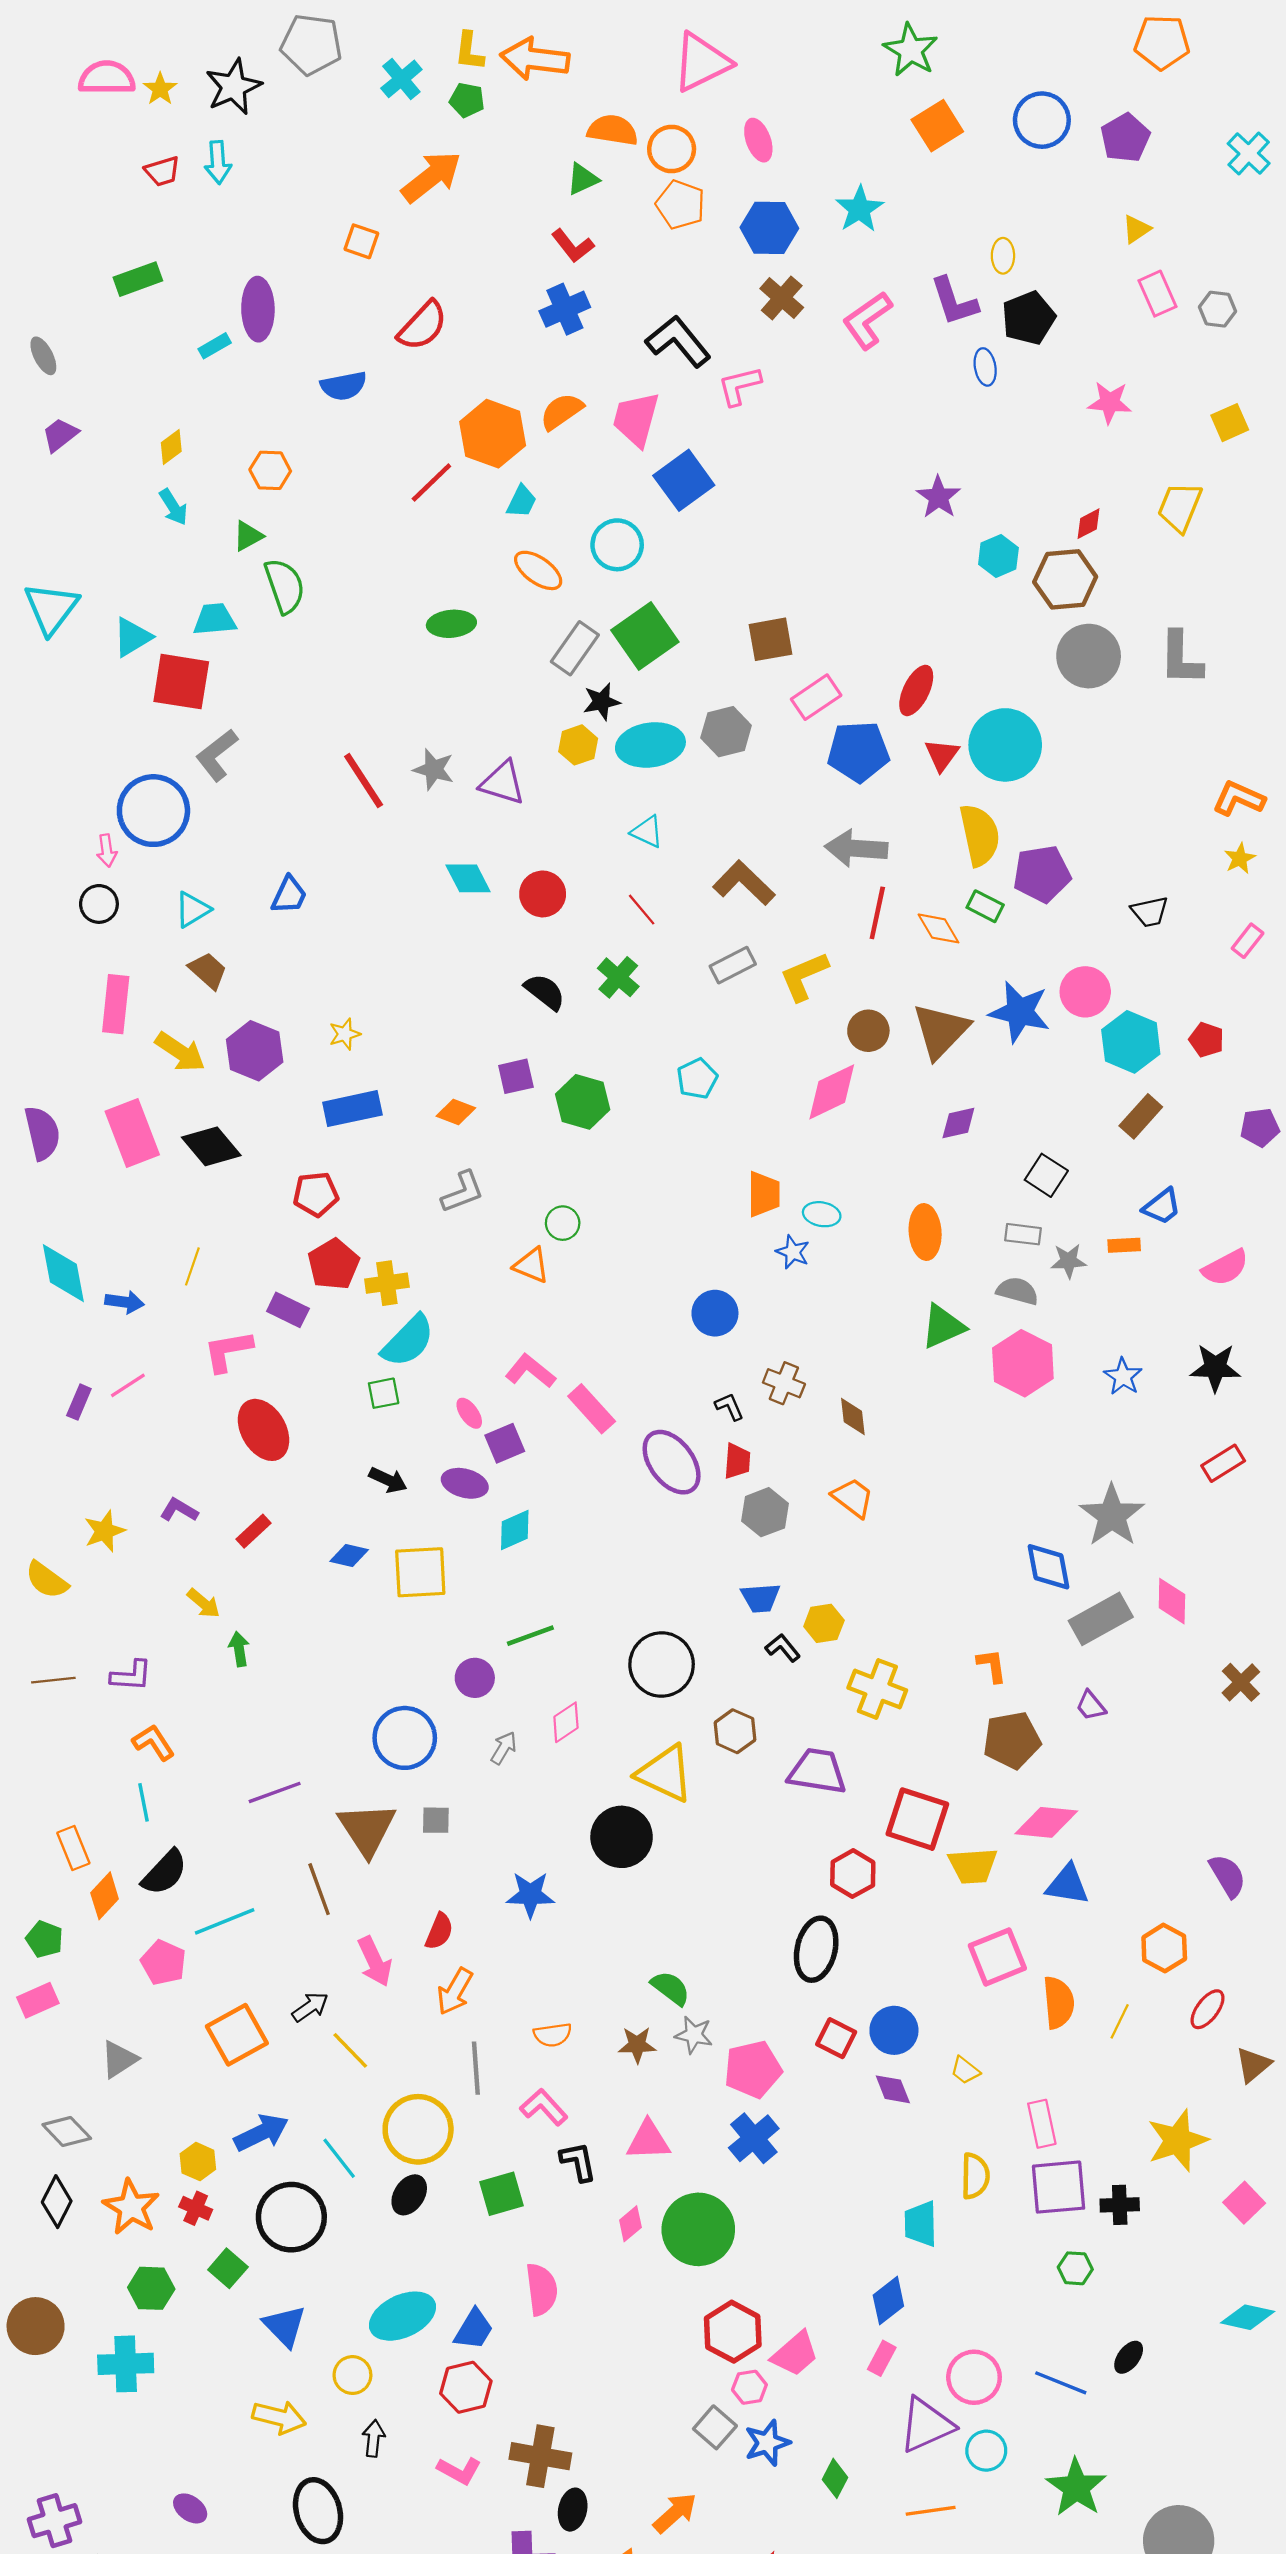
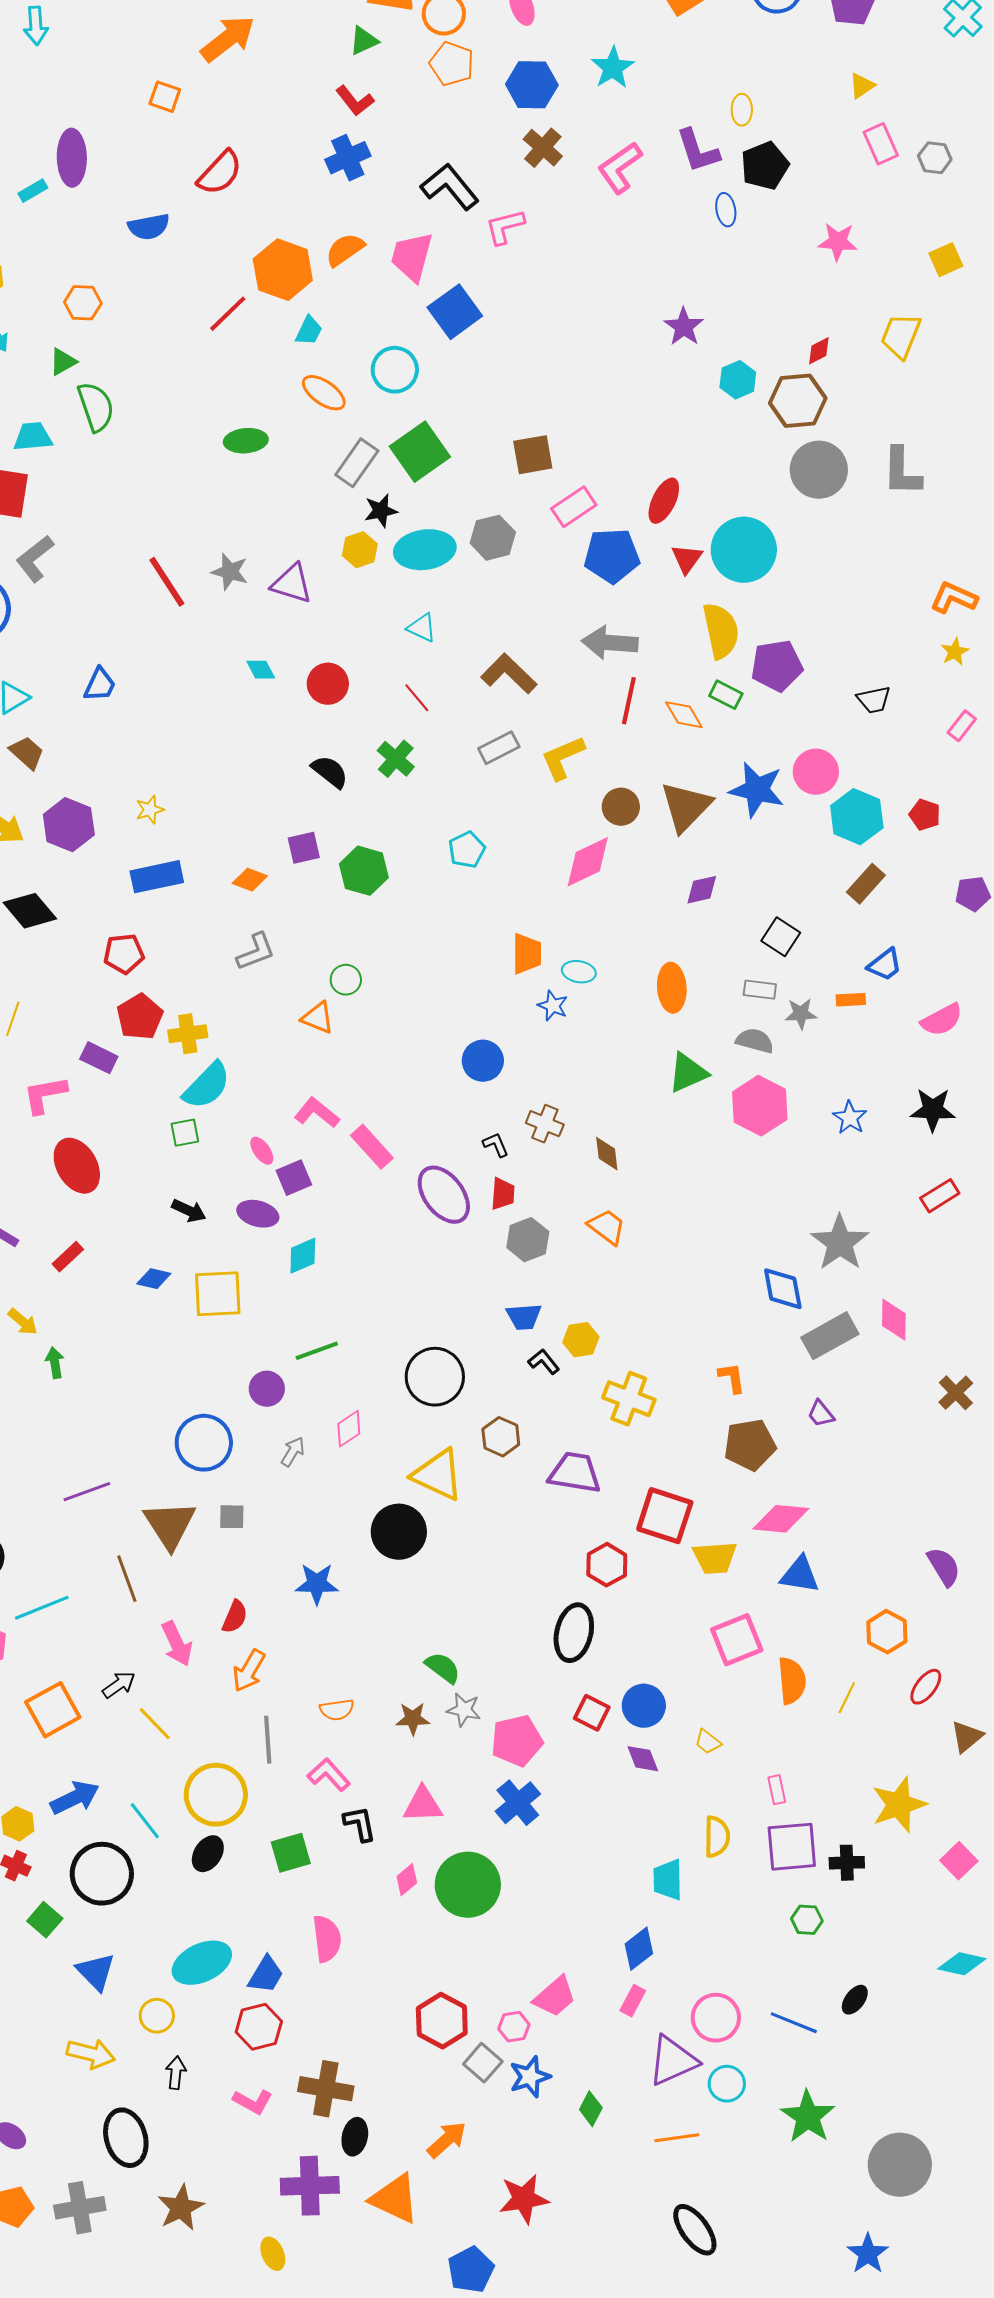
cyan diamond: (468, 878) -> (261, 670), size x0.7
pink rectangle: (1042, 2124) -> (777, 1790), size x0.7
red hexagon: (733, 2332) -> (442, 2021), moved

